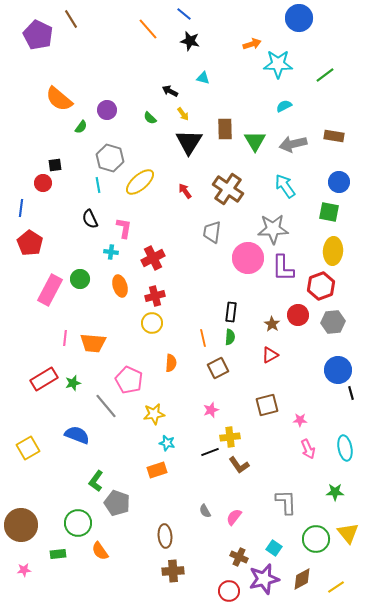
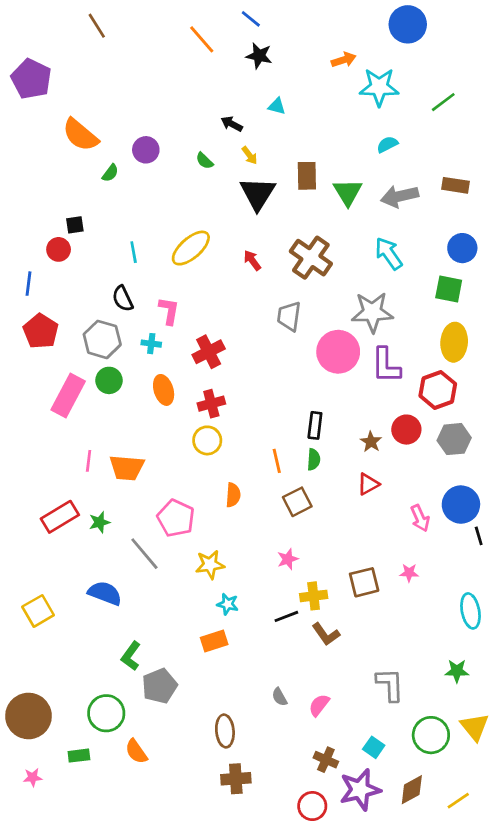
purple pentagon: (38, 35) -> (31, 79), moved
gray hexagon: (110, 158) -> (102, 339), moved
brown square: (267, 405) -> (364, 582), moved
pink arrow: (308, 449) -> (420, 518), moved
gray pentagon: (117, 503) -> (159, 686), turned 30

